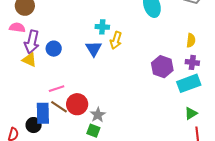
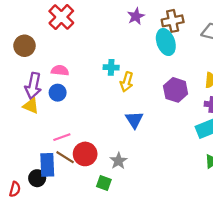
pink semicircle: (17, 28) -> (60, 70), moved
blue triangle: (94, 49) -> (134, 120), moved
purple hexagon: (162, 67) -> (176, 90), moved
gray star: (98, 115) -> (118, 161), moved

